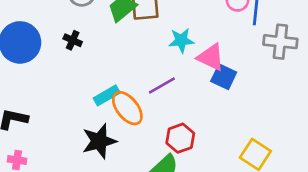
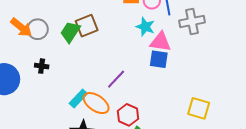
cyan star: (181, 40) -> (145, 27), moved, turned -30
pink triangle: (211, 57) -> (160, 42), moved
red hexagon: (180, 138) -> (128, 115), moved

